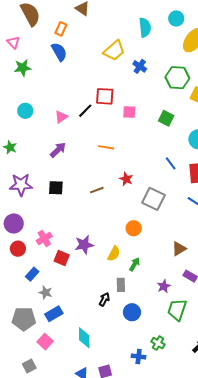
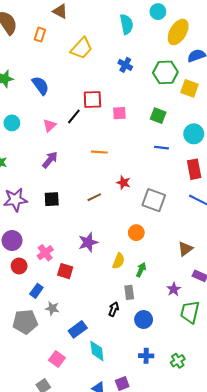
yellow trapezoid: (114, 51) -> (81, 48), moved
blue semicircle: (59, 52) -> (40, 86), moved
blue line: (171, 163) -> (161, 148), moved, turned -40
purple star: (84, 245) -> (88, 242), moved
blue rectangle: (54, 314) -> (78, 329), moved
gray pentagon: (24, 319) -> (25, 322), moved
green cross: (158, 343) -> (178, 361), moved, turned 32
blue cross: (139, 356) -> (146, 356), moved

